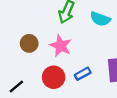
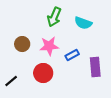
pink star: (61, 46) -> (49, 46), turned -30
blue rectangle: (83, 74) -> (72, 55), moved

